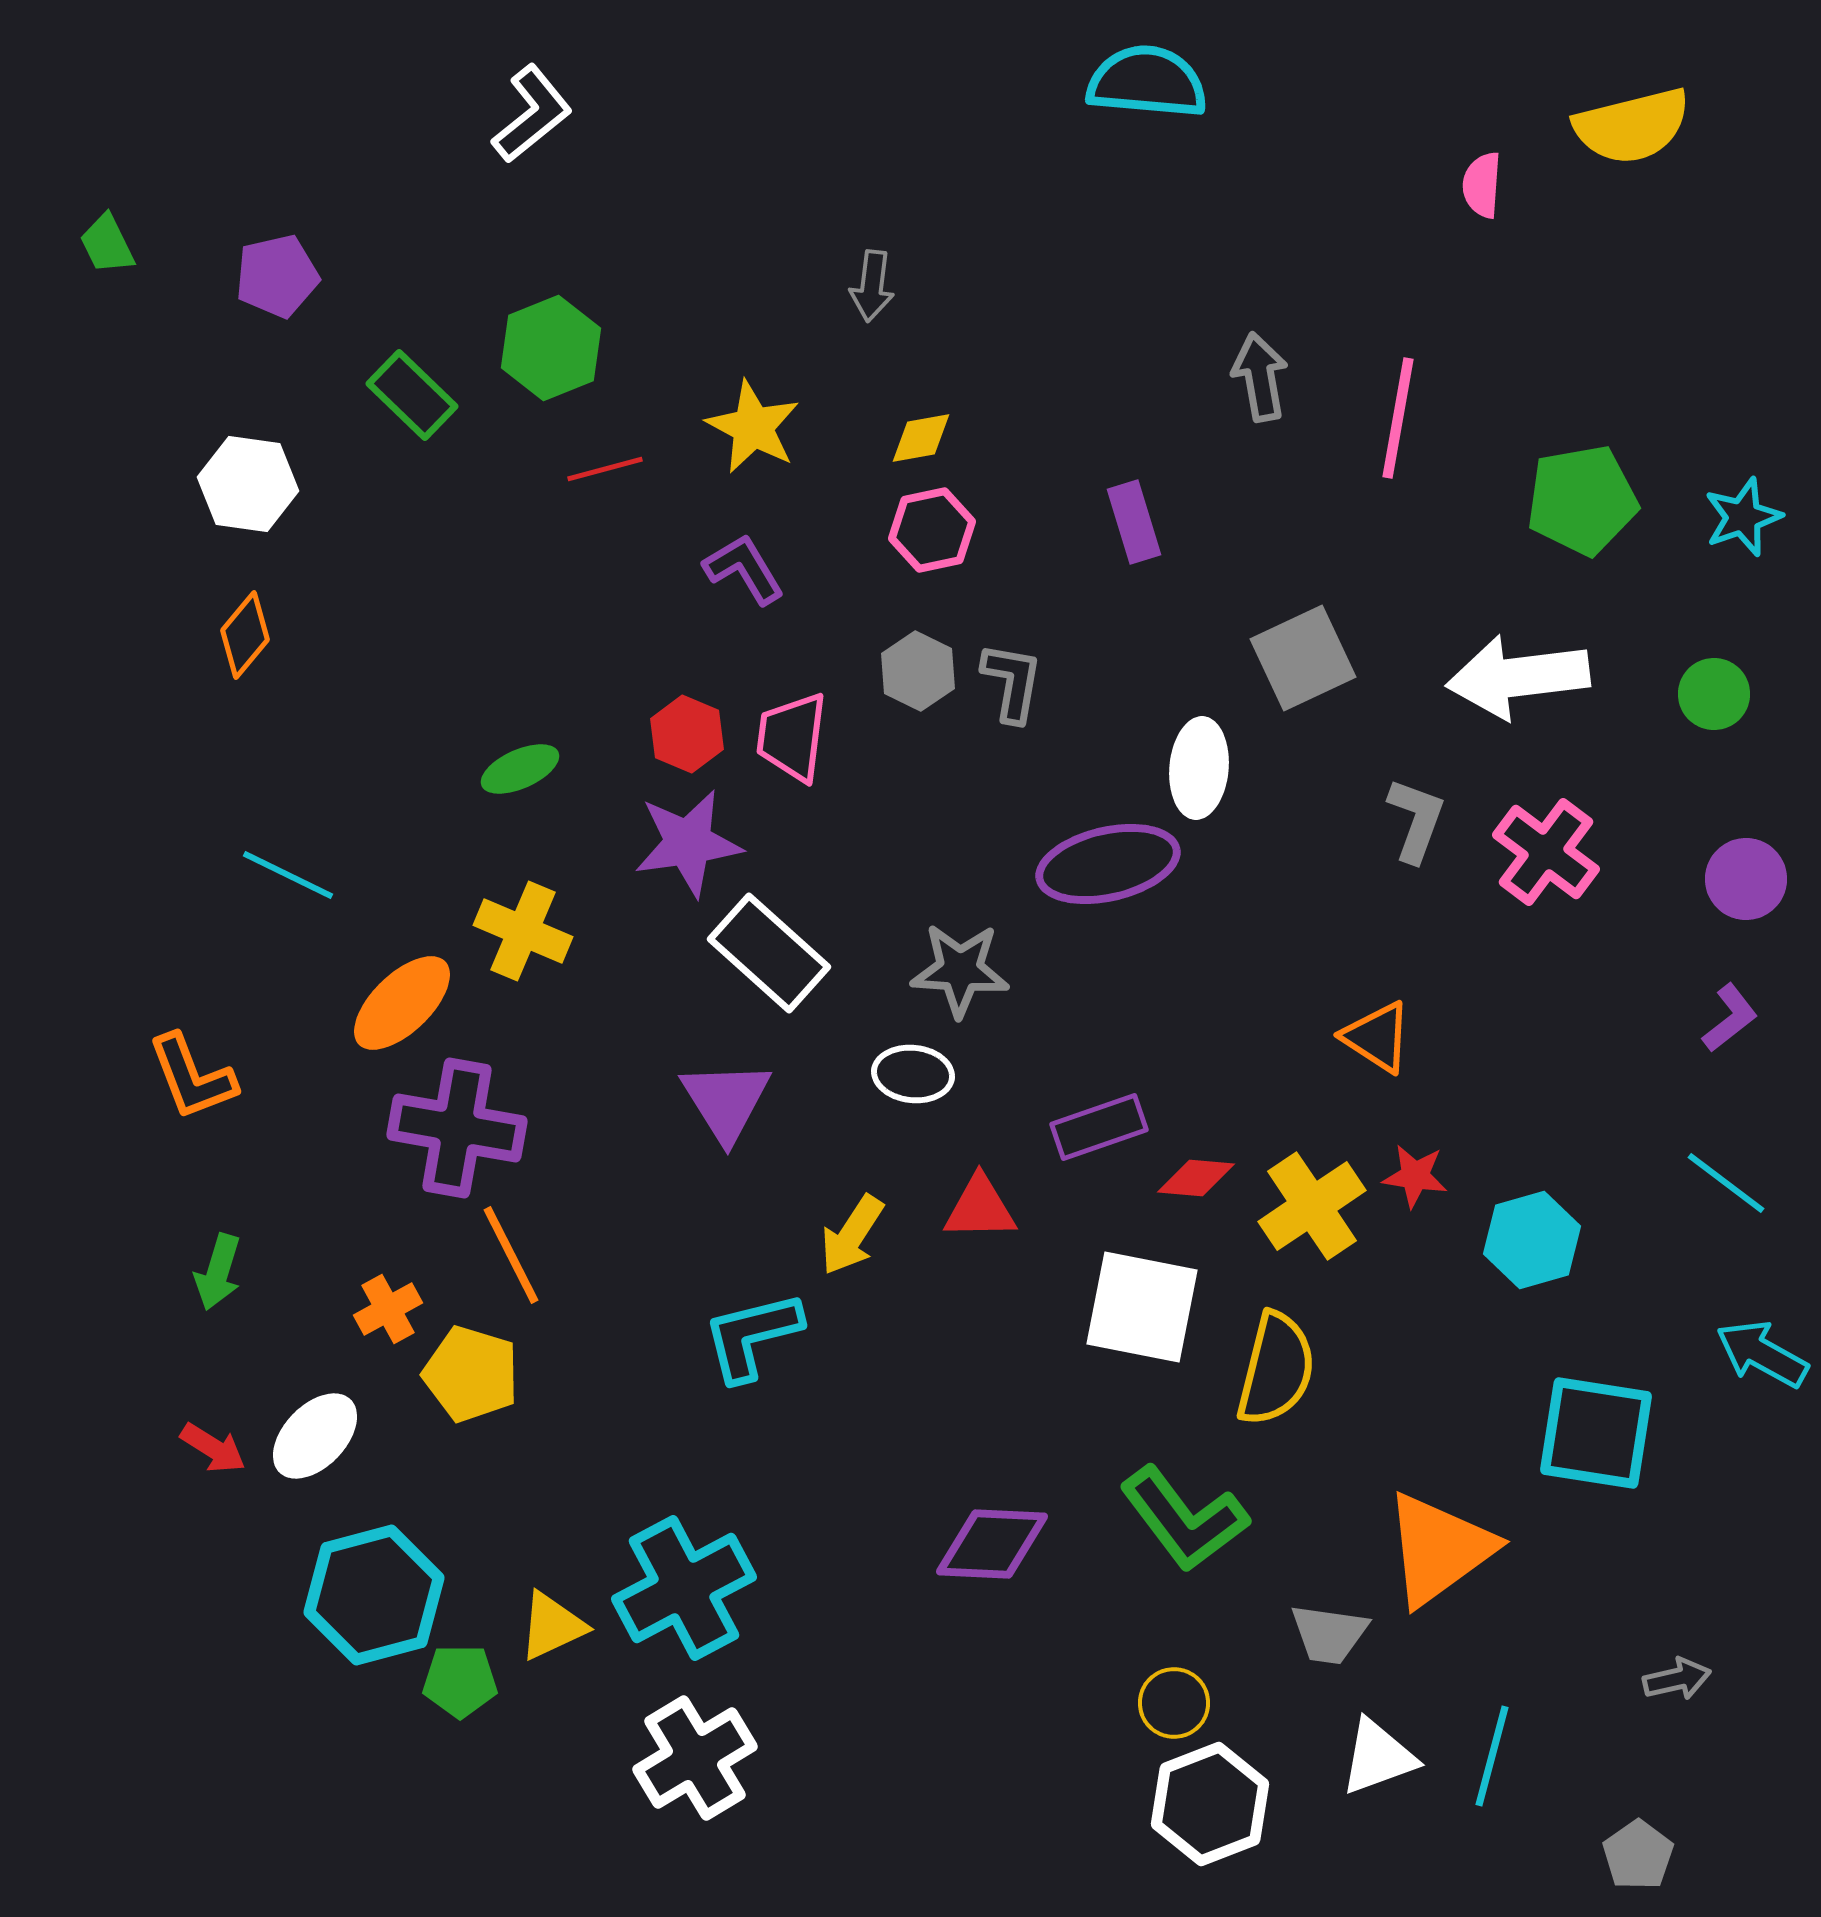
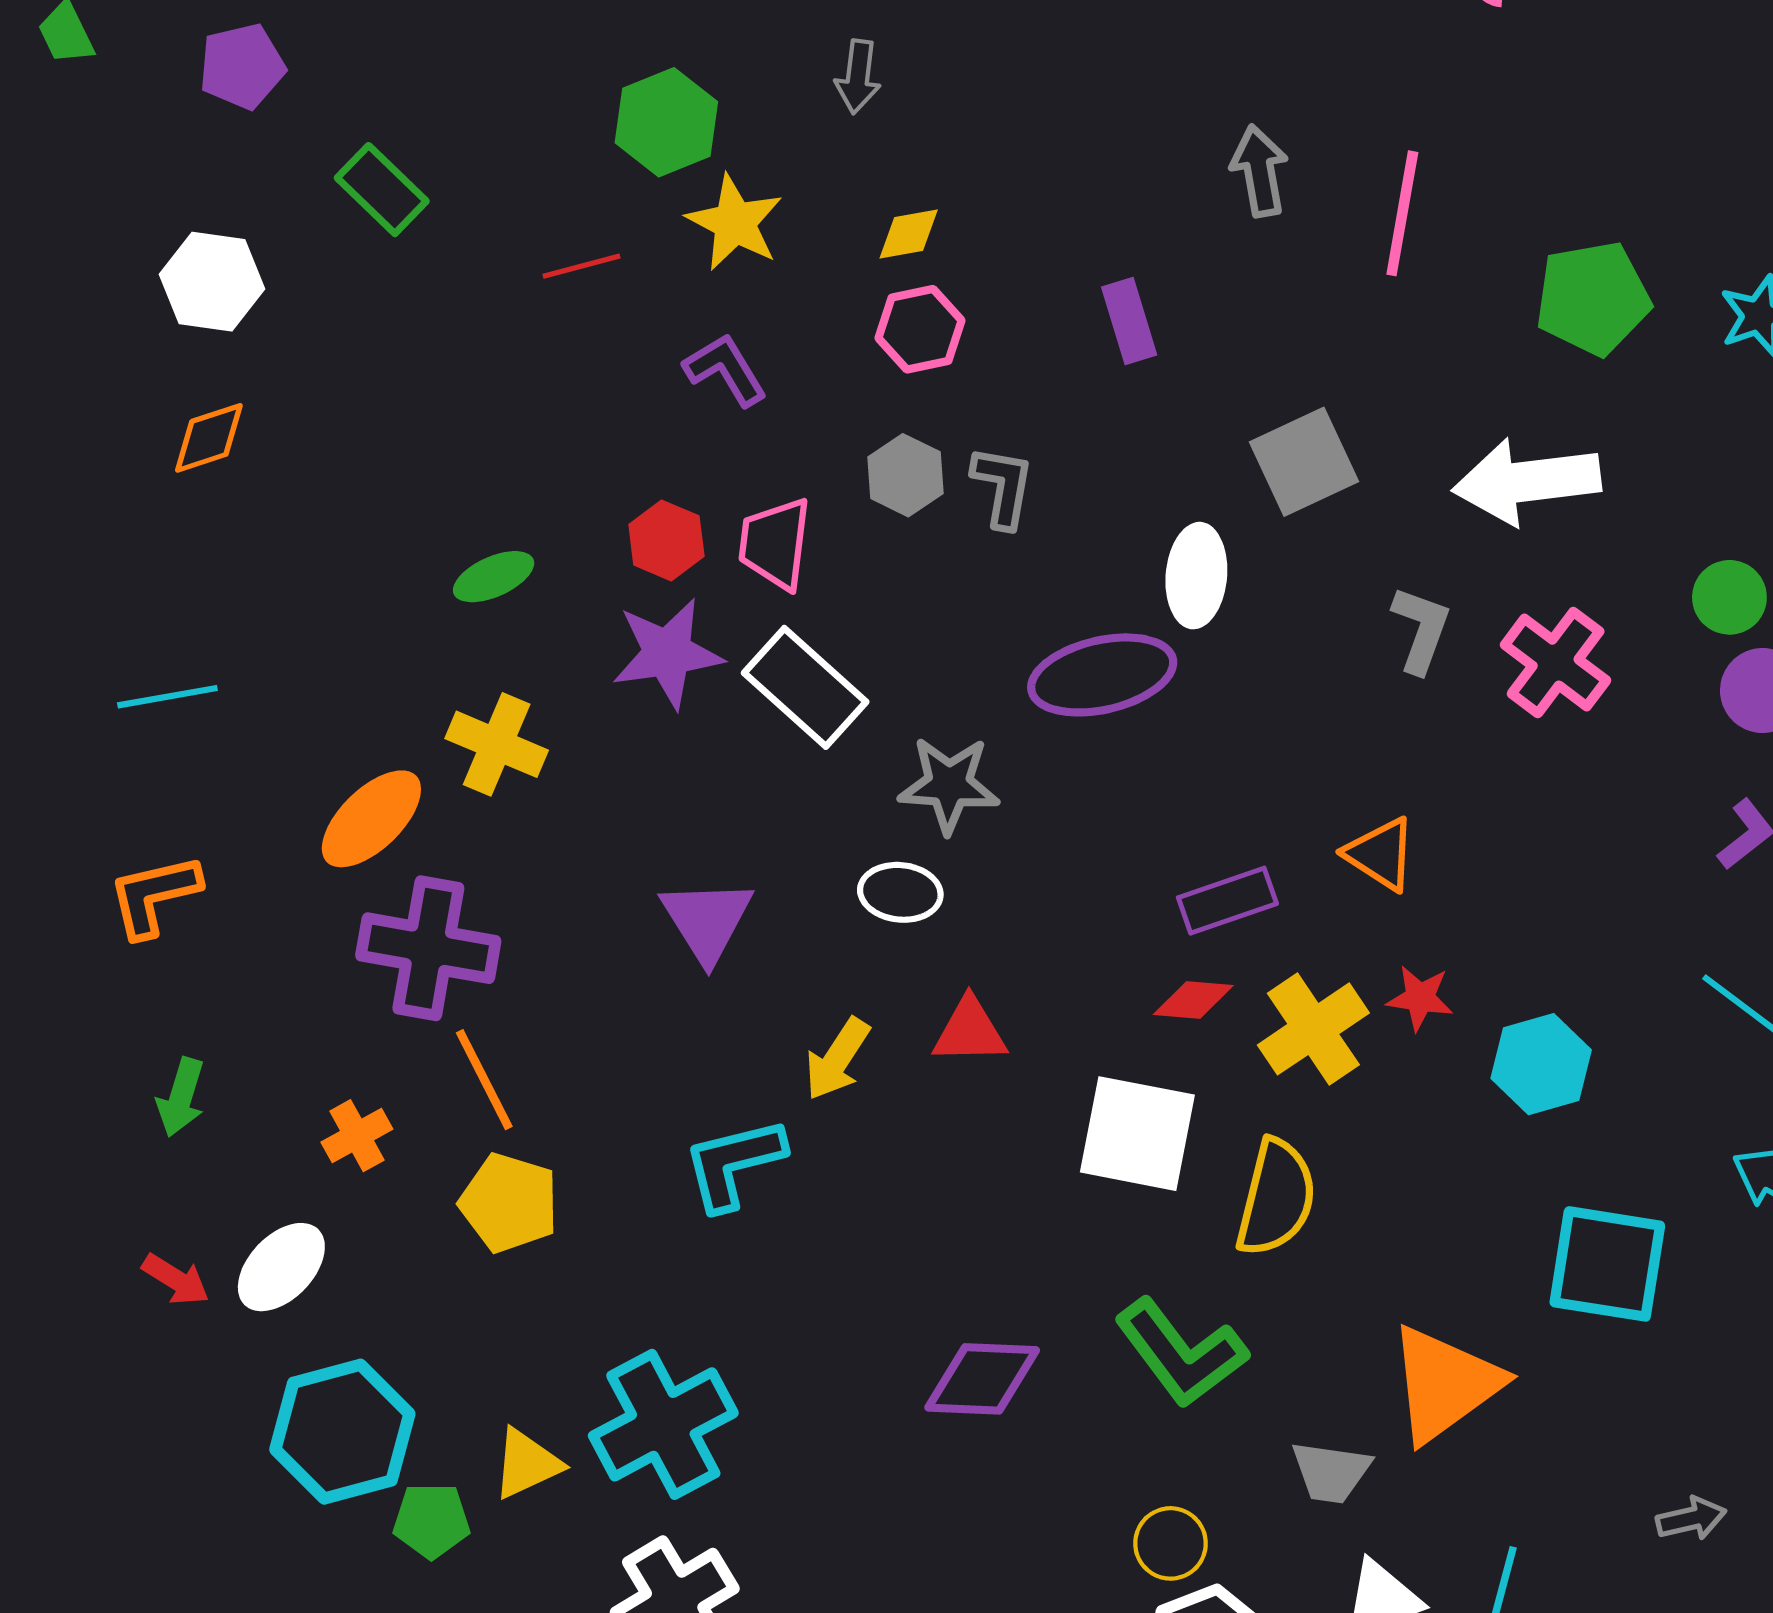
green hexagon: (551, 348) -> (666, 122), moved
orange diamond: (245, 635) -> (209, 438), turned 32
green circle: (1714, 694) -> (1729, 597), moved
cyan line: (288, 875) -> (167, 697), moved, turned -36
white rectangle: (769, 953) -> (805, 687), moved
orange L-shape: (192, 1077) -> (154, 895), turned 98
purple rectangle: (1099, 1127) -> (1227, 901), moved
yellow pentagon: (471, 1374) -> (509, 1203), moved

